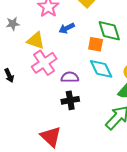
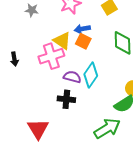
yellow triangle: (36, 40) -> (62, 41), moved
orange square: (96, 44) -> (83, 41), moved
cyan diamond: (101, 69) -> (91, 75), moved, turned 45

